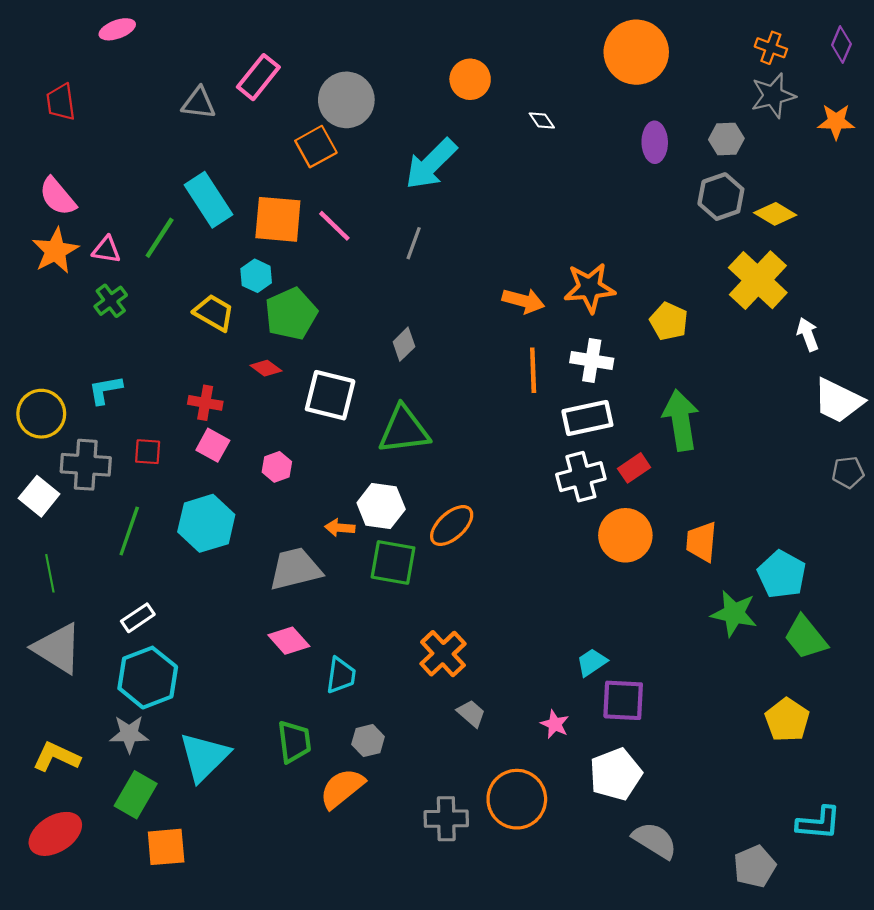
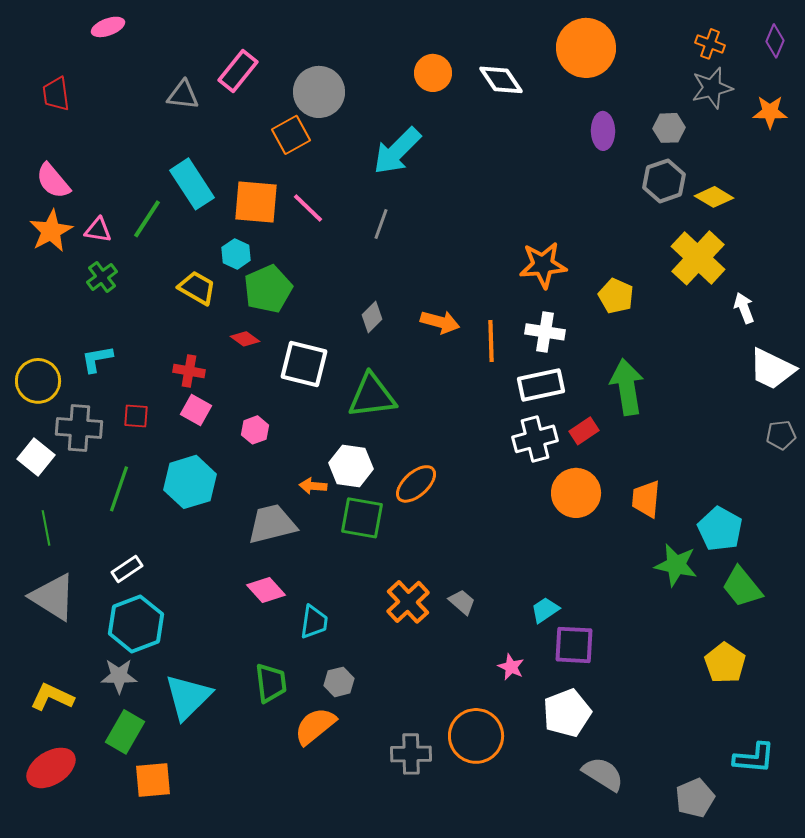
white diamond: (542, 121) -> (501, 80), moved, size x1.8
orange arrow: (523, 301) -> (440, 322), moved
gray trapezoid: (471, 713) -> (462, 602), moved

